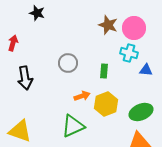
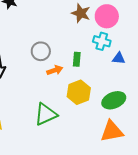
orange arrow: (82, 96) -> (55, 70), moved

